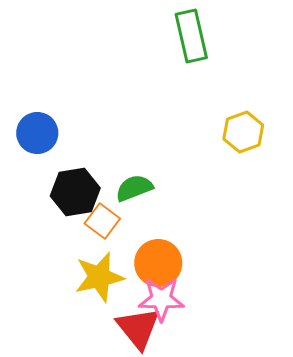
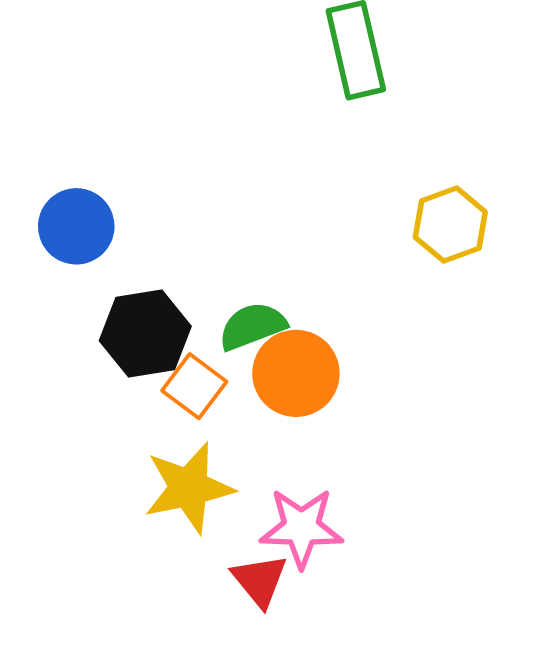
orange circle: (158, 263) -> (296, 373), moved
red triangle: (138, 328) -> (260, 580), size x0.7

